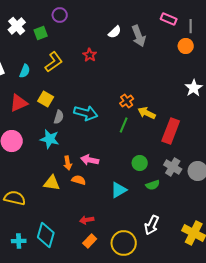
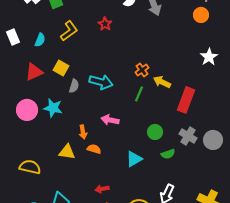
cyan star: (50, 139) -> (53, 108), moved
pink arrow: (90, 160) -> (110, 120), moved

